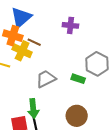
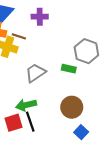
purple cross: (70, 25) -> (40, 17), moved
green arrow: (33, 109) -> (26, 105), turned 90

